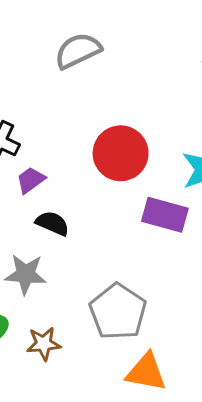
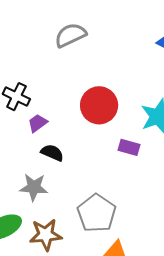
purple rectangle: (165, 215) -> (129, 147), size x0.7
brown star: (44, 344) -> (46, 235), size x1.4

